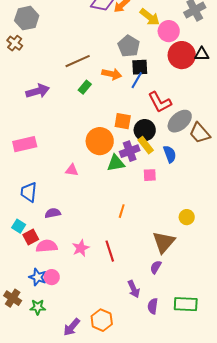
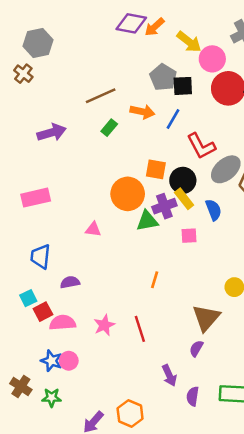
black square: (140, 67) -> (183, 86), moved
cyan square: (19, 226) -> (28, 298), turned 32

